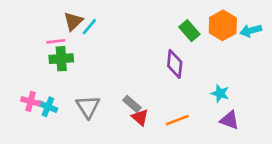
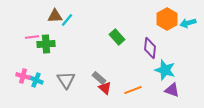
brown triangle: (73, 21) -> (55, 16), turned 42
green rectangle: (189, 31) -> (117, 37), moved
pink line: (56, 41) -> (32, 37), moved
purple diamond: (175, 64) -> (150, 48), moved
cyan star: (220, 93) -> (165, 70), size x1.5

